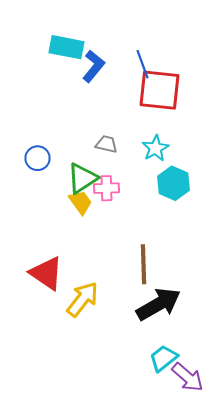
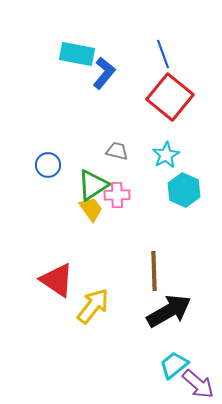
blue line: (142, 64) -> (163, 54), moved
red square: (160, 90) -> (170, 97), turned 33

